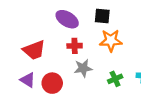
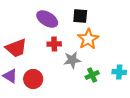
orange star: (111, 40) -> (88, 39), turned -30
gray star: (83, 68) -> (72, 60), moved

